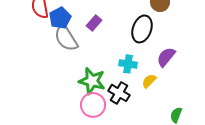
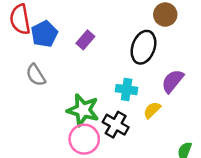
gray semicircle: (66, 38) -> (36, 75), moved, size x0.7

